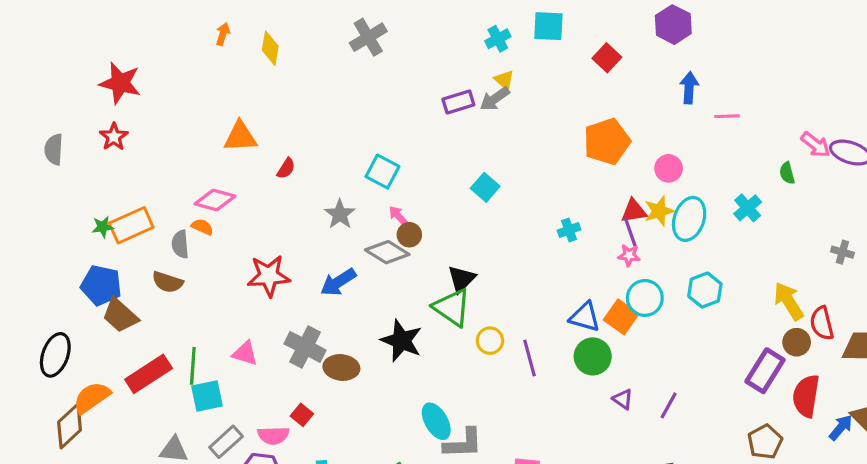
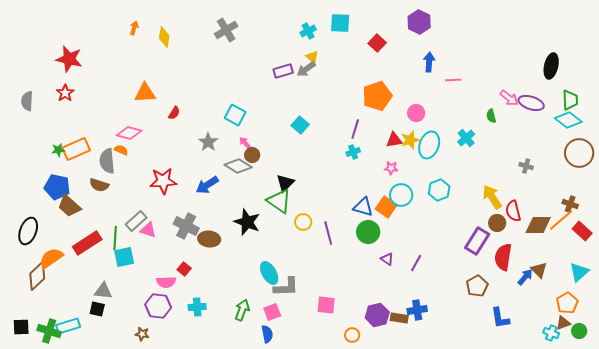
purple line: (631, 233) -> (355, 129), moved, turned 36
gray semicircle: (180, 244) -> (107, 161), size x1.4
gray rectangle: (226, 442) -> (136, 221), moved

